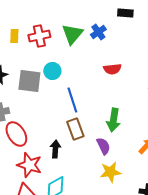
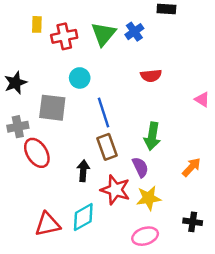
yellow rectangle: (14, 36) -> (37, 24), moved
gray square: (29, 81) -> (52, 108), moved
red star: (29, 165) -> (115, 190), moved

